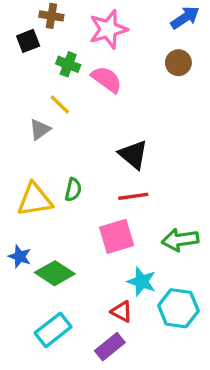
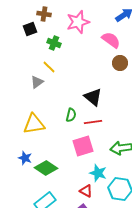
brown circle: (178, 63) -> (120, 63), moved
pink semicircle: (107, 79) -> (111, 40), moved
green semicircle: (73, 190) -> (71, 115), moved

